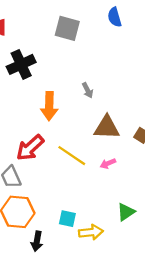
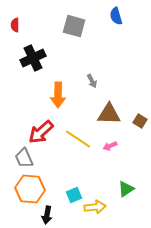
cyan square: (67, 219) -> (74, 195), turned -35

